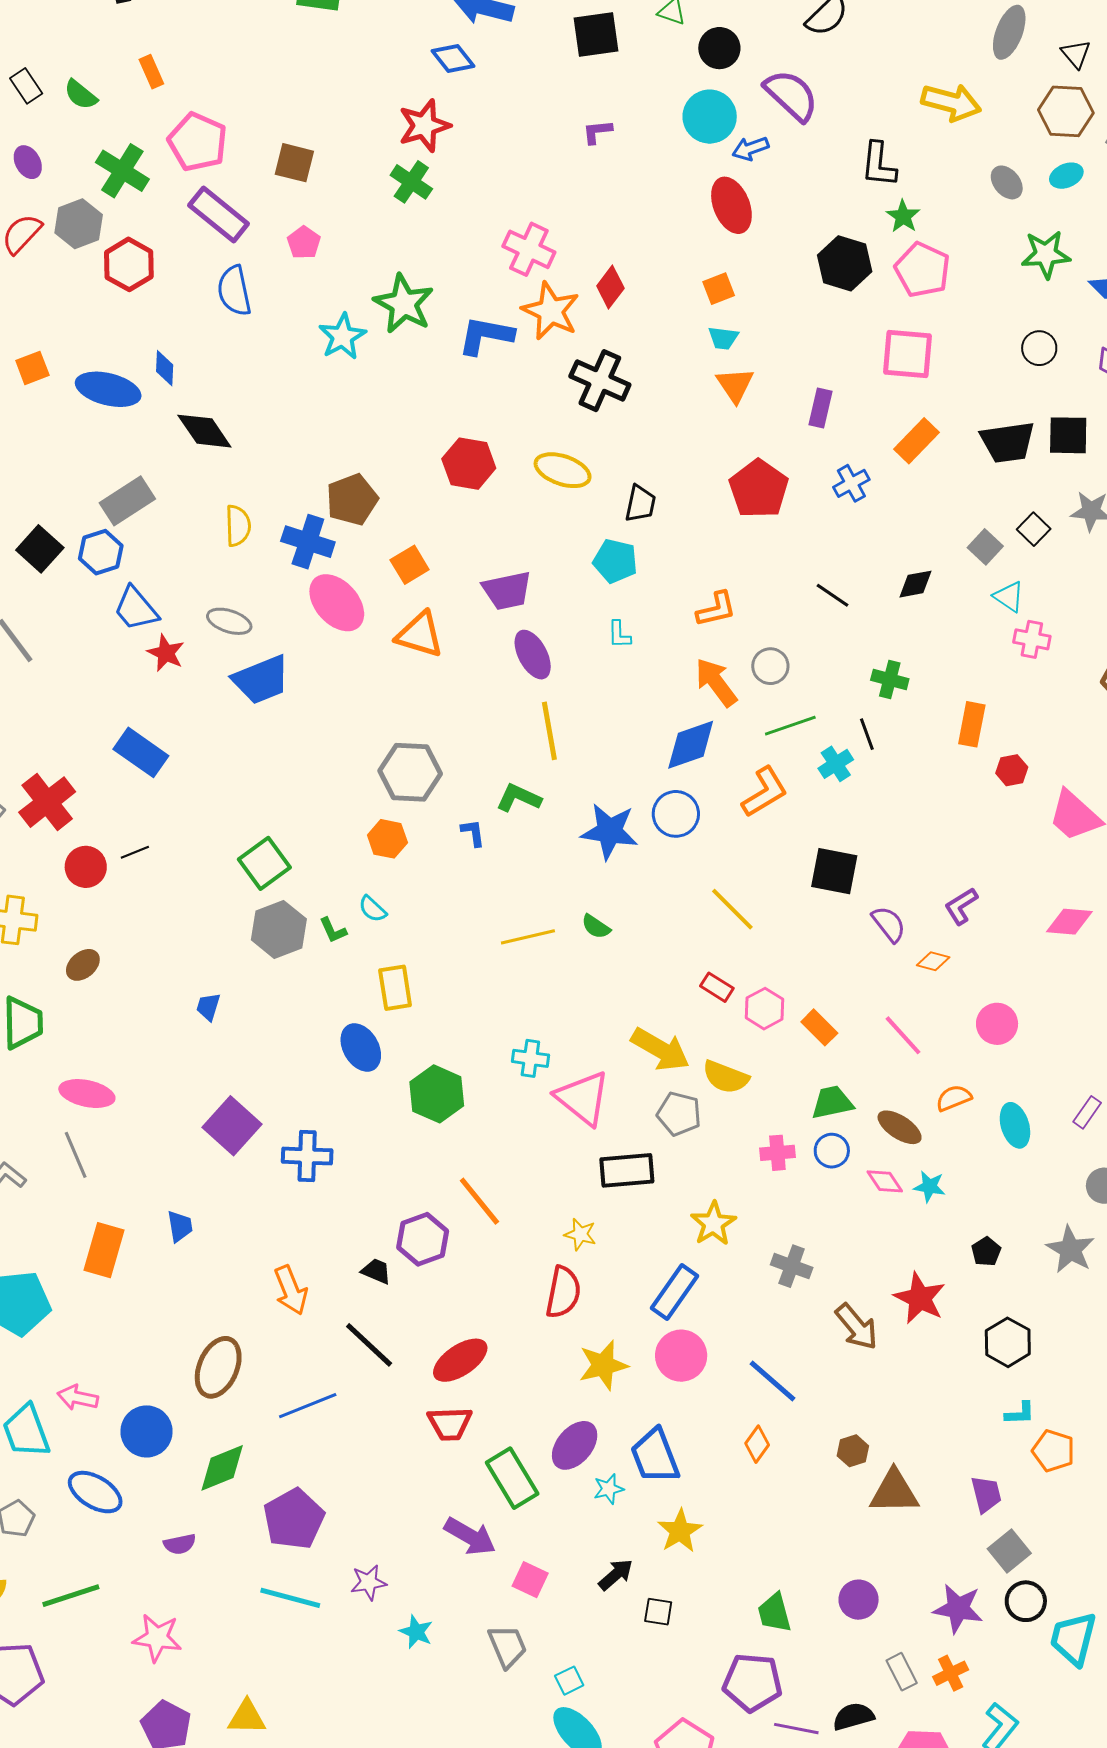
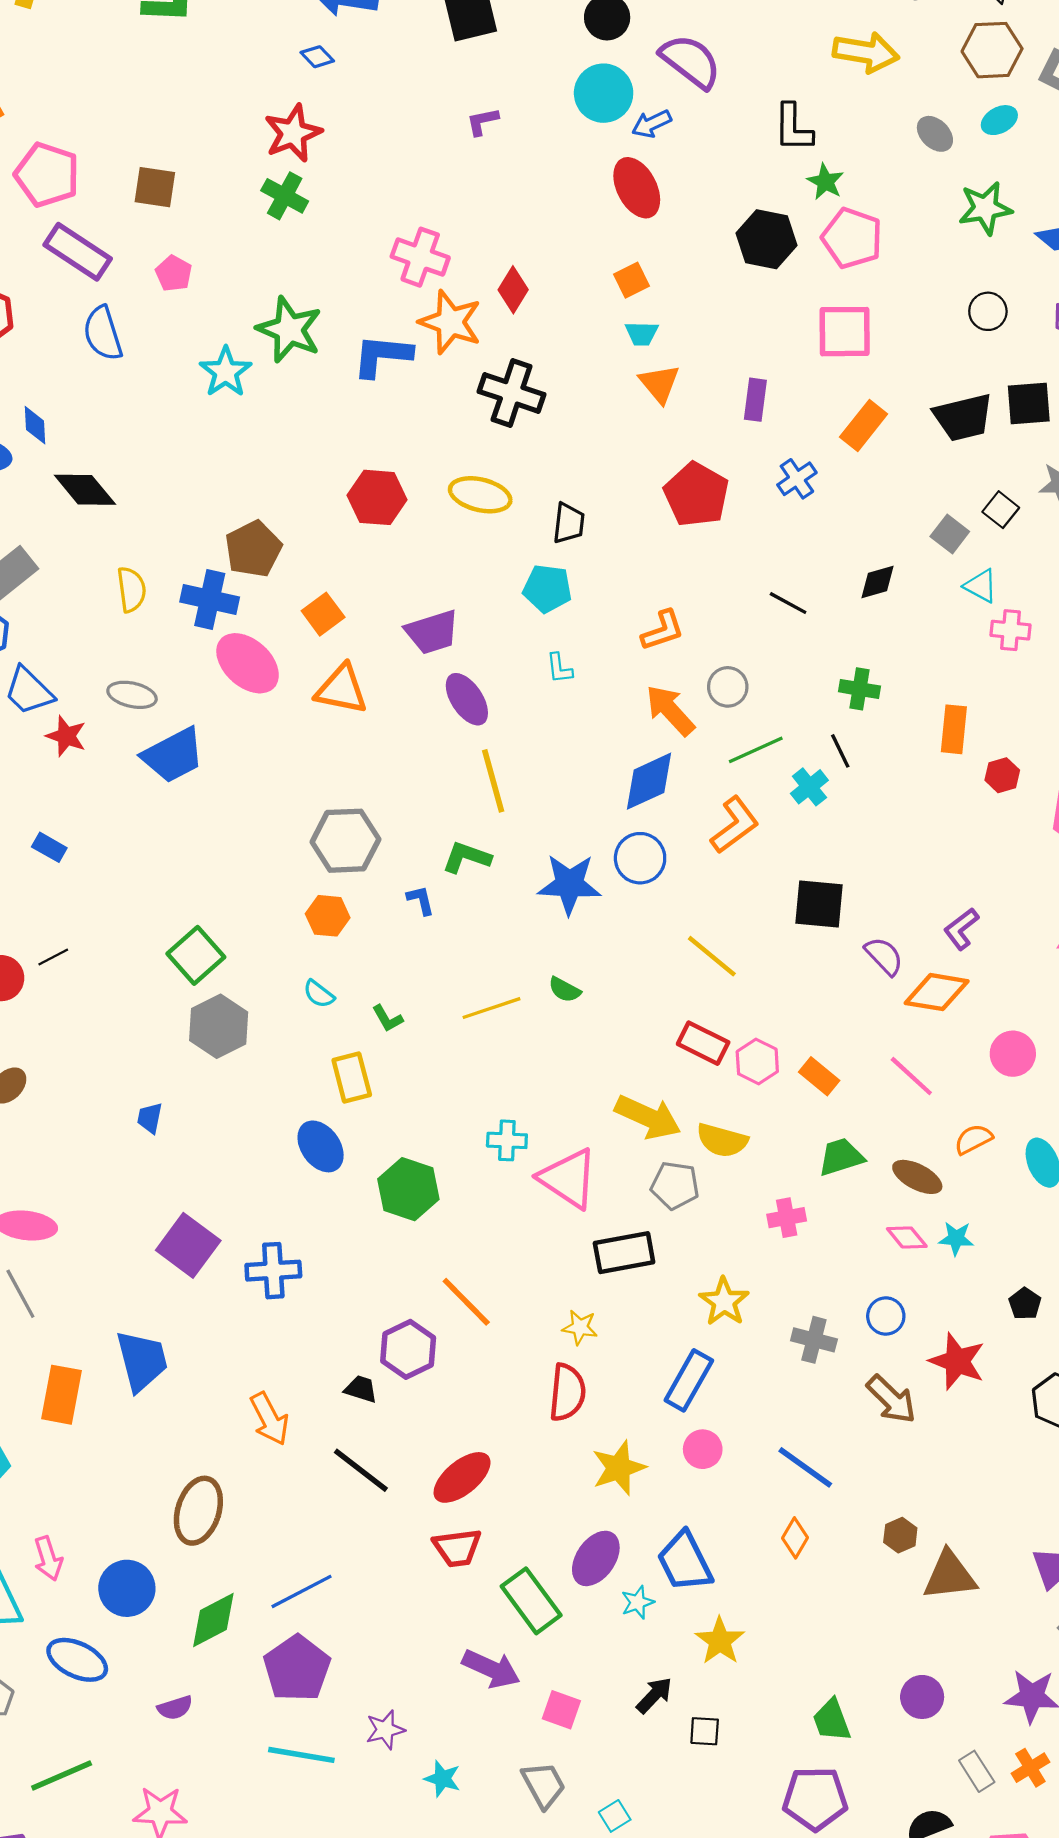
blue diamond: (453, 59) -> (317, 57), size x0.7
blue rectangle: (141, 752) -> (49, 847), size x0.6
green L-shape: (333, 930) -> (387, 1018), moved
orange diamond: (933, 961) -> (937, 992), size x1.8
red rectangle: (717, 987) -> (703, 1043), size x1.4
blue circle: (832, 1151) -> (886, 1316), moved
blue trapezoid: (180, 1226) -> (142, 1361), size x1.8
pink circle: (681, 1356) -> (703, 1449), size x0.7
pink arrow: (78, 1398) -> (48, 1559), turned -114
blue line: (308, 1406) -> (301, 1591), moved

